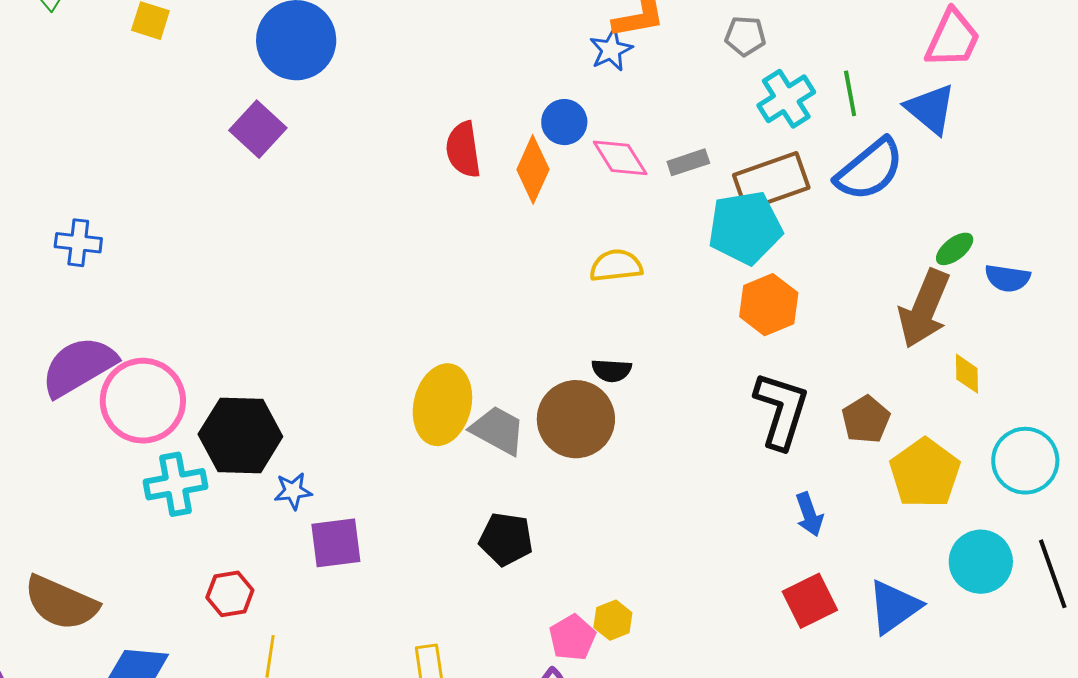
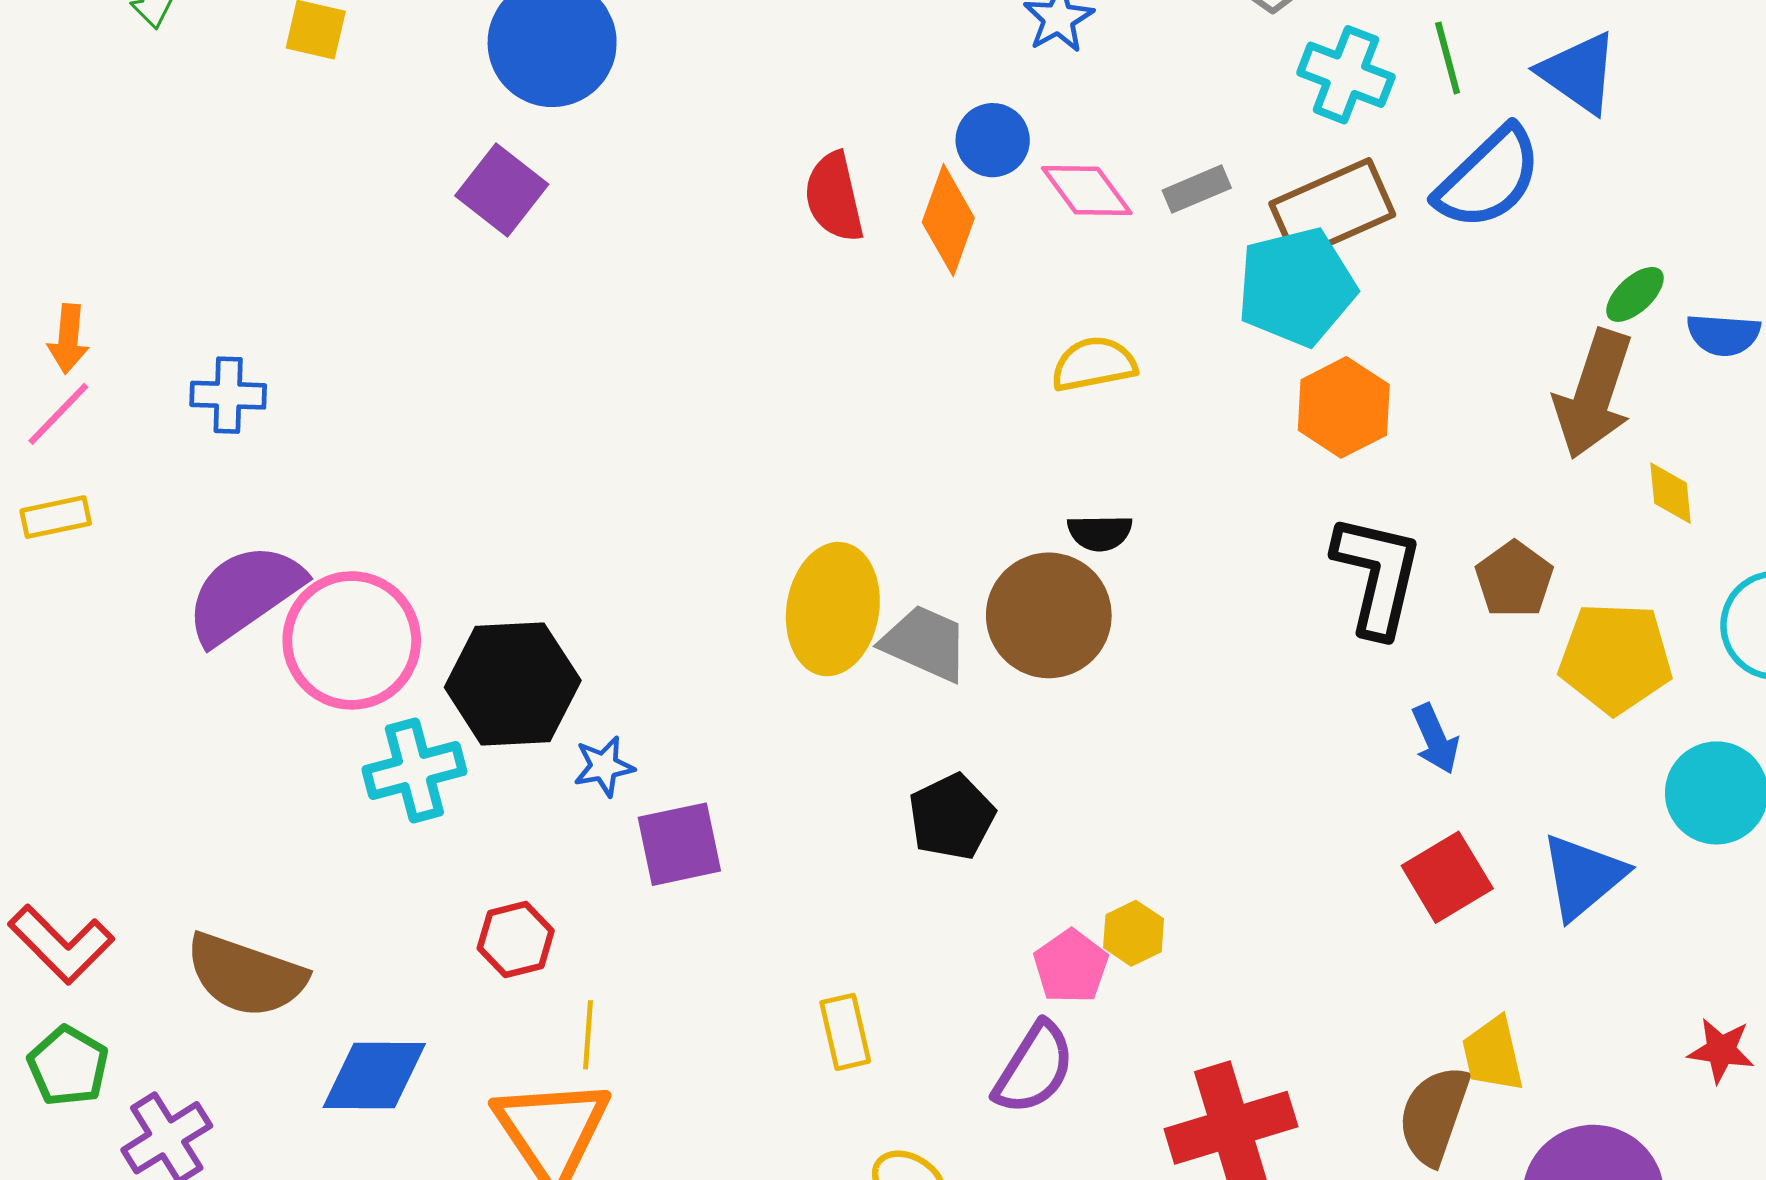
cyan cross: (786, 99) -> (1346, 75), turned -32
yellow pentagon: (925, 473) -> (1615, 658), turned -30
black pentagon: (506, 539) -> (952, 817), turned -30

